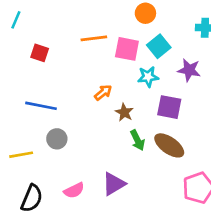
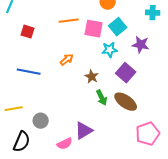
orange arrow: (103, 93) -> (67, 60), moved
purple square: (169, 107) -> (126, 73), turned 30
gray circle: (57, 139) -> (41, 121), moved
pink semicircle: (74, 190) -> (65, 144), moved

